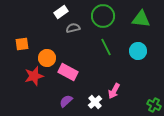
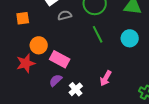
orange square: (22, 44) -> (23, 18), moved
purple semicircle: (66, 101) -> (56, 80), moved
white cross: (95, 102) -> (76, 89), moved

